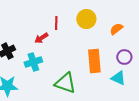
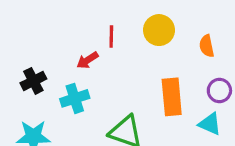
orange semicircle: (116, 29) -> (207, 46), turned -64

